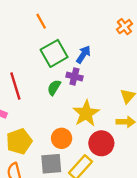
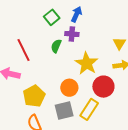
green square: (54, 53) -> (52, 17), size x0.7

